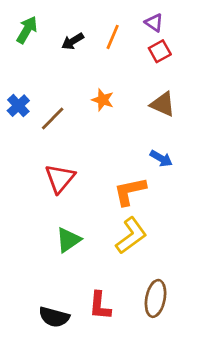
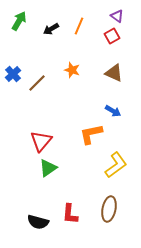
purple triangle: (154, 23) -> (117, 16), moved
red triangle: (60, 178) -> (41, 141), moved
yellow L-shape: (131, 236) -> (116, 165), moved

